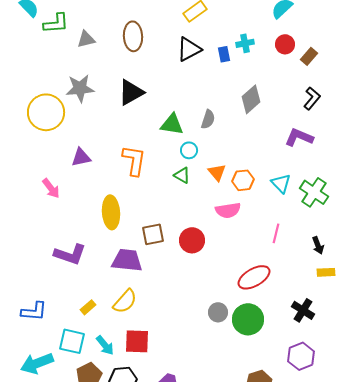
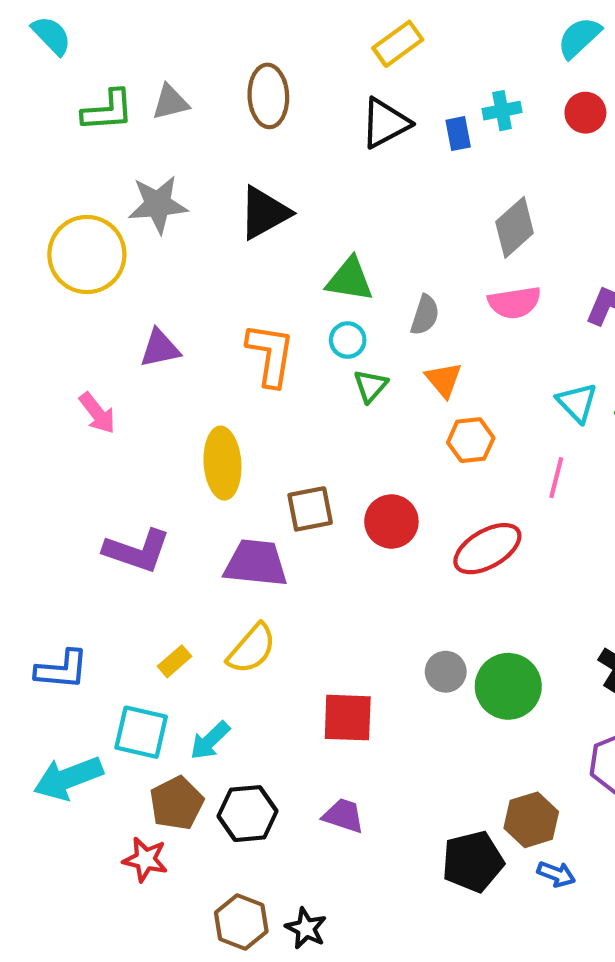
green L-shape: (56, 23) -> (108, 111), moved
gray semicircle: (208, 119) -> (425, 315), moved
cyan circle: (189, 150) -> (348, 340), moved
green triangle: (182, 175) -> (371, 386), turned 42
orange hexagon: (243, 180) -> (471, 440), moved
pink semicircle: (228, 210) -> (515, 302), moved
pink line: (276, 233) -> (556, 478), moved
red ellipse: (254, 277) -> (487, 549), moved
red square: (137, 341) -> (348, 718), moved
cyan arrow: (105, 345) -> (210, 741), turned 85

